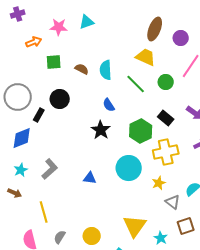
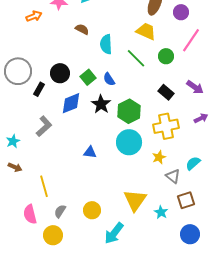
green square: (54, 62) -> (88, 77), moved, turned -35
brown semicircle: (82, 69) -> (82, 29), moved
green hexagon: (141, 131) -> (129, 111), moved
blue diamond: (22, 138) -> (71, 103), moved
gray L-shape: (50, 169) -> (44, 126), moved
cyan star: (21, 170) -> (13, 141), moved

